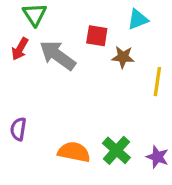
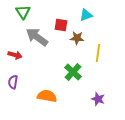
red arrow: (20, 49) -> (15, 55), moved, turned -104
green cross: (116, 150) -> (73, 72), moved

